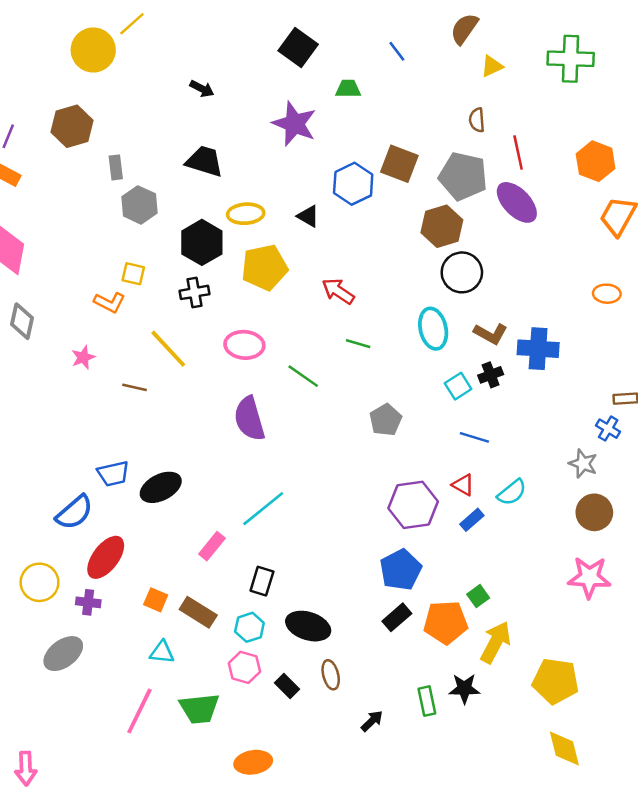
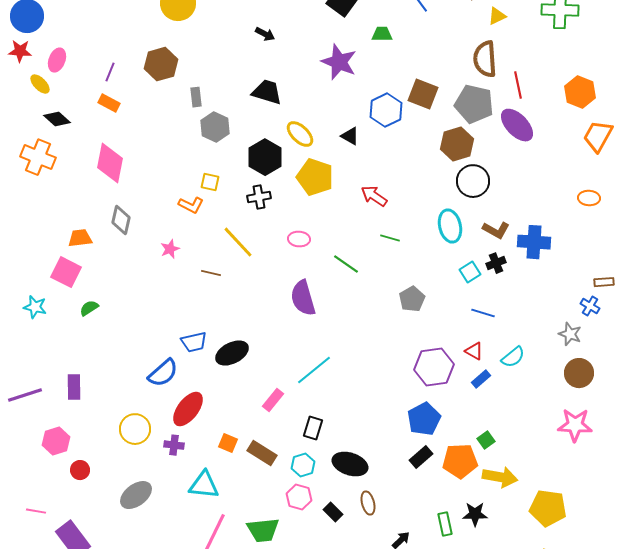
brown semicircle: (477, 120) -> (485, 59), size x1.8
yellow ellipse: (246, 214) -> (300, 134), turned 48
yellow pentagon: (264, 267) -> (315, 177), turned 30
pink ellipse: (244, 345) -> (299, 239), size x0.7
yellow arrow: (496, 642) -> (500, 477), turned 72
cyan triangle: (162, 652) -> (204, 485), moved, size x1.5
gray ellipse: (63, 654) -> (136, 495), moved

